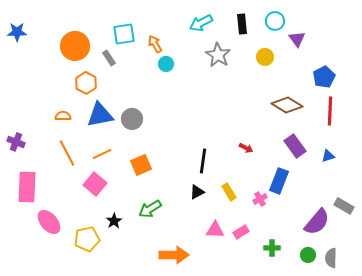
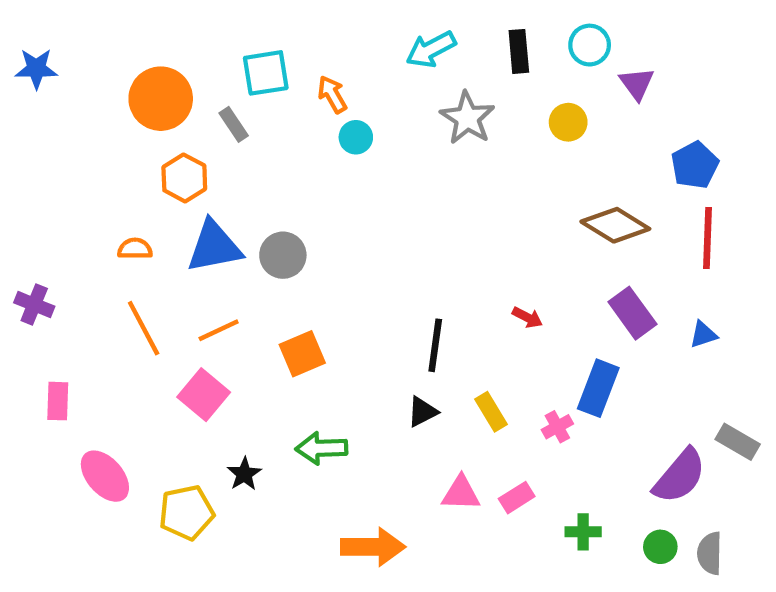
pink rectangle: (27, 187) -> (58, 401), size x0.6
green arrow: (150, 209) -> (322, 448), turned 30

